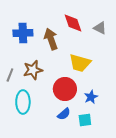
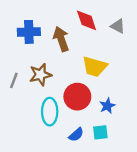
cyan ellipse: (23, 102) -> (50, 112), moved
blue semicircle: (64, 114) -> (76, 135), moved

